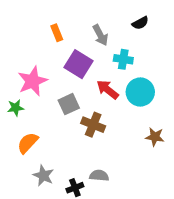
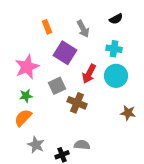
cyan cross: (123, 59) -> (114, 49), moved
red arrow: (108, 90) -> (89, 74), turned -102
green star: (16, 108) -> (26, 96), moved

